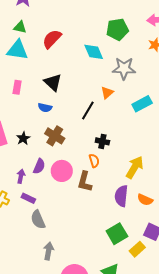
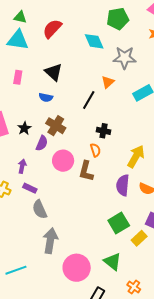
purple semicircle: (39, 166) -> (42, 143), moved
gray arrow: (48, 251) -> (50, 241), size x1.4

